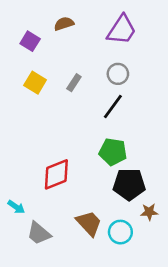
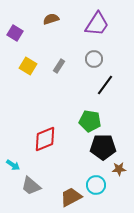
purple square: (30, 41) -> (15, 33), moved
black line: (113, 107) -> (105, 85), moved
brown trapezoid: (89, 223) -> (71, 197), moved, turned -75

